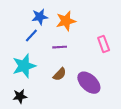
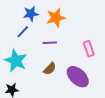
pink rectangle: (104, 44) -> (89, 49), moved
cyan star: (24, 66) -> (16, 61), turned -30

